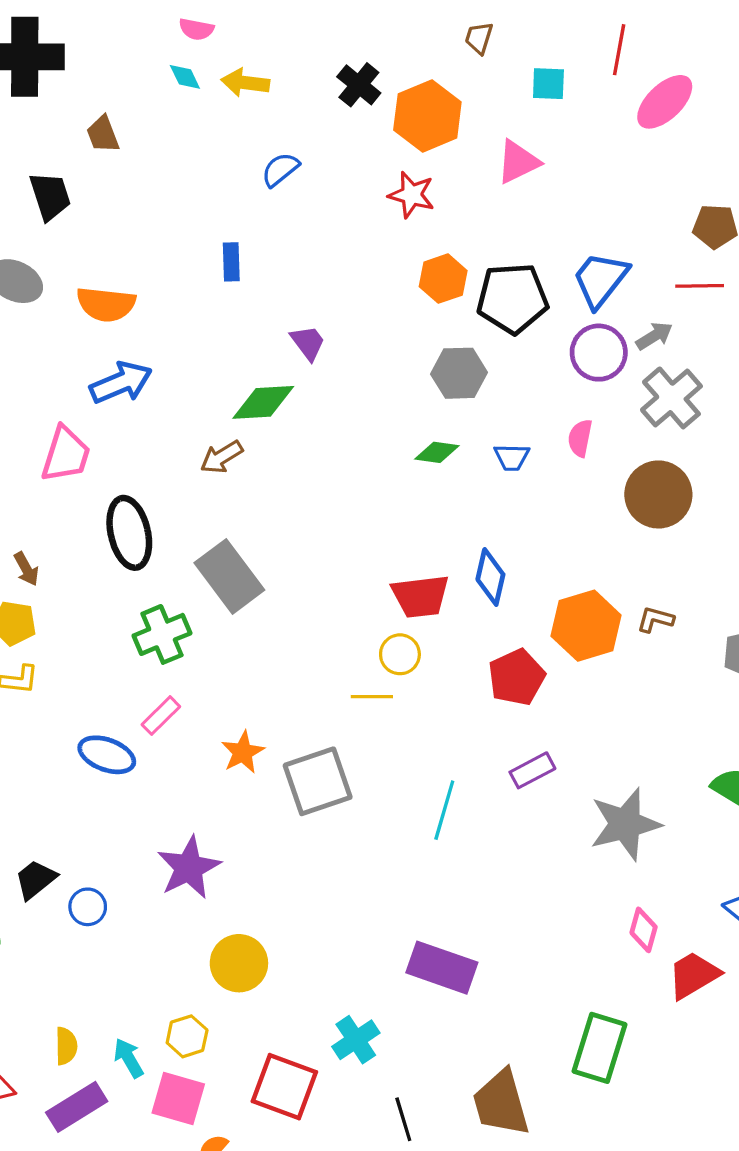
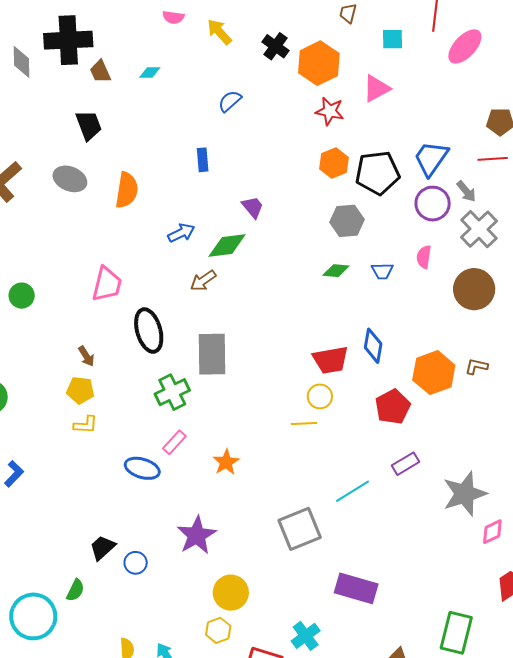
cyan diamond: (185, 77) -> (150, 73), moved, turned -60
yellow arrow: (245, 83) -> (219, 32), moved, turned 44
brown trapezoid: (103, 134) -> (100, 71), moved
red star: (412, 195) -> (330, 111), moved
orange semicircle: (106, 304) -> (127, 190), turned -84
gray arrow: (654, 336) -> (466, 191), turned 85
blue arrow: (121, 383) -> (181, 233), moved, size x0.7
gray rectangle: (229, 576) -> (212, 354), turned 39
gray square: (318, 781) -> (300, 529), moved
cyan line: (444, 810) -> (353, 491), turned 45
pink diamond: (644, 930) -> (492, 532), moved, turned 52
yellow hexagon: (187, 1036) -> (218, 630), moved

